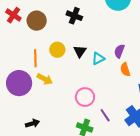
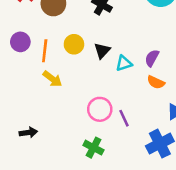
orange semicircle: (125, 69) -> (156, 82), turned -56
purple circle: (19, 83) -> (20, 42), moved, size x0.6
purple line: (105, 115) -> (124, 118), moved

